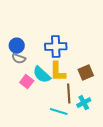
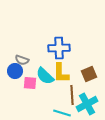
blue circle: (17, 46) -> (15, 71), moved
pink square: (27, 82) -> (30, 83), turned -32
cyan cross: (84, 103) -> (87, 104), size x1.5

